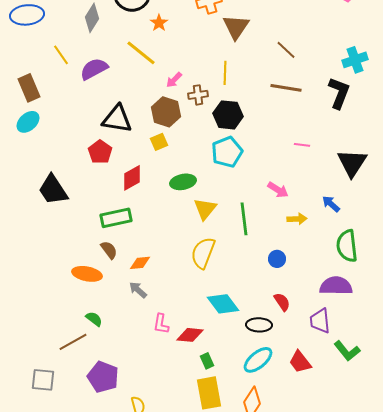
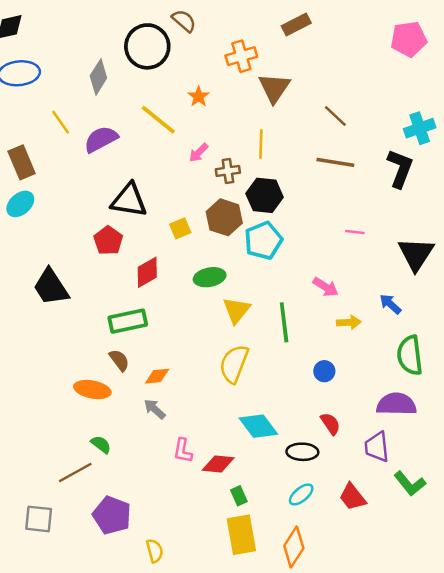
orange star: (159, 23) -> (199, 96), moved
brown hexagon: (166, 112) -> (224, 217), moved
cyan ellipse: (258, 360) -> (301, 495), size x0.7

